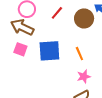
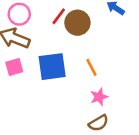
brown circle: (84, 18) -> (77, 23), moved
pink square: (20, 49) -> (14, 67), turned -32

